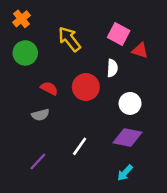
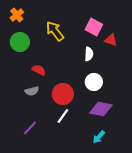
red circle: (86, 87) -> (63, 94), moved
white circle: (130, 103) -> (94, 82), moved

